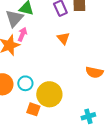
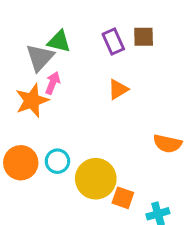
orange triangle: (63, 38) -> (118, 89), turned 40
orange square: (33, 109) -> (123, 198), moved

